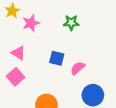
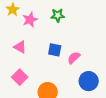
green star: (71, 23) -> (58, 15), moved
pink square: (15, 77) -> (20, 77), moved

